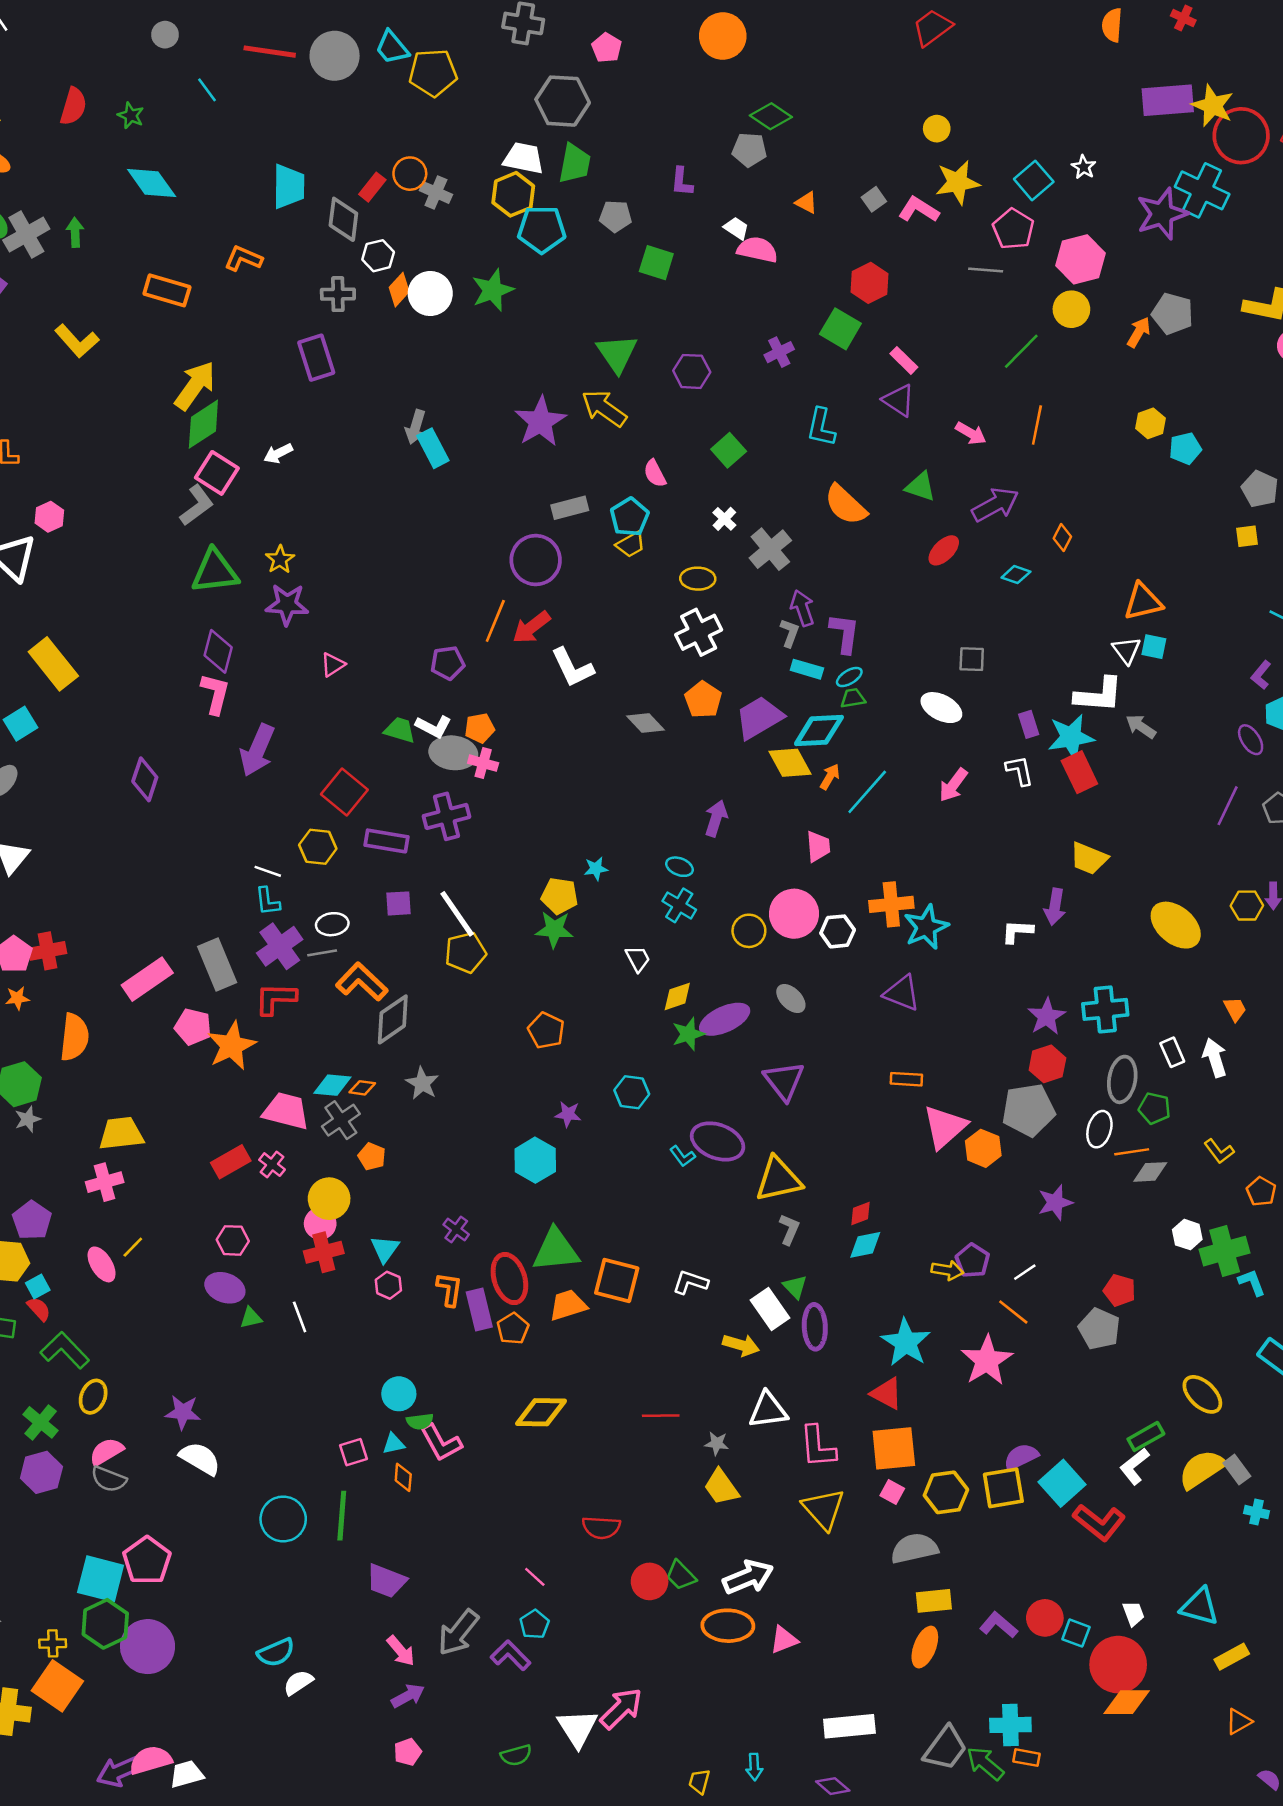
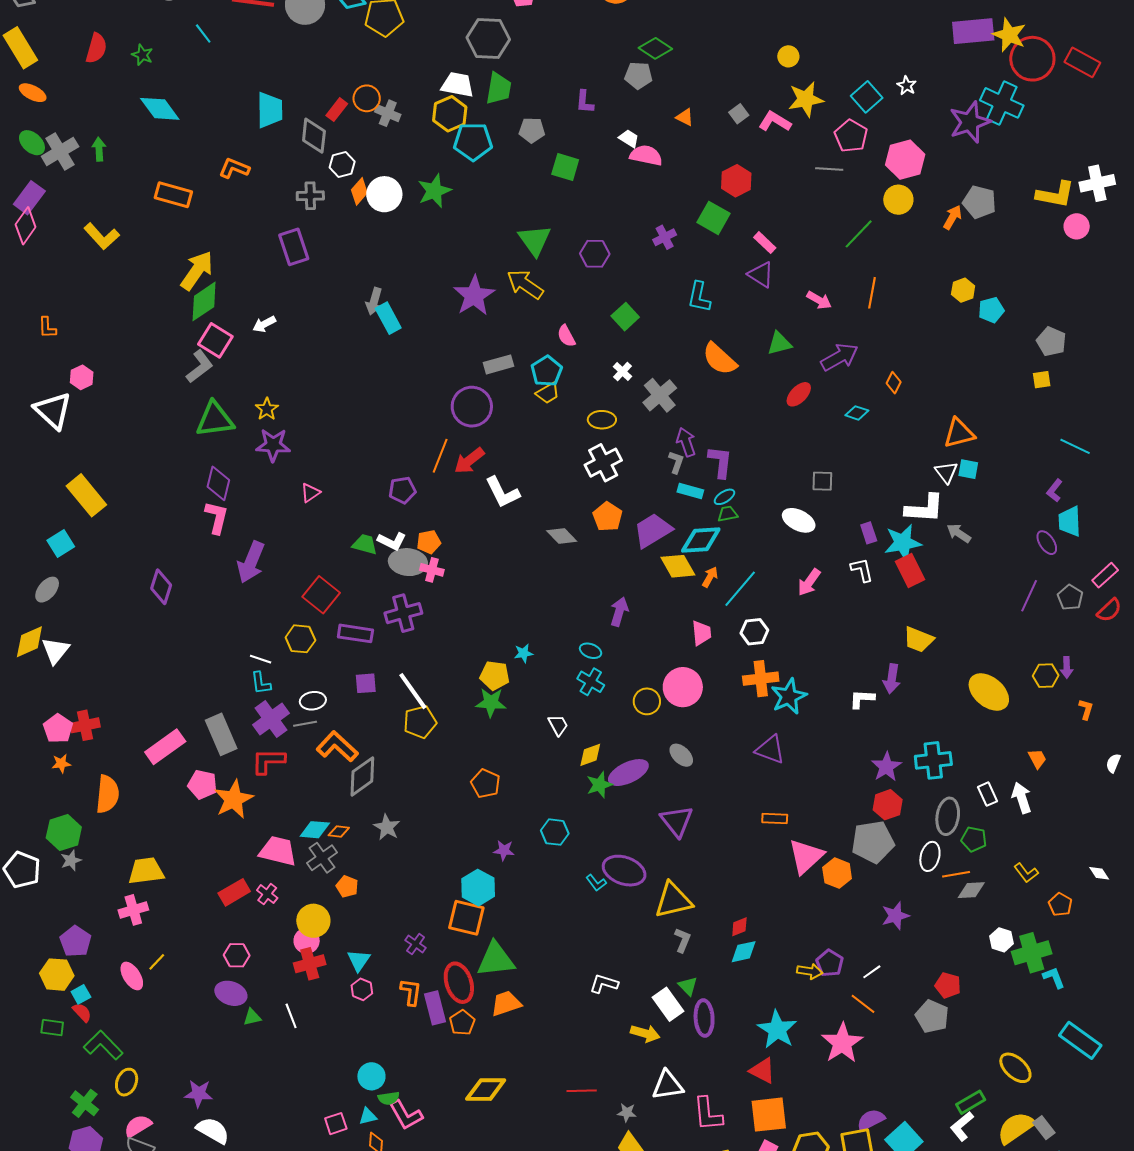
green triangle: (920, 487) -> (779, 343), turned -32
white hexagon: (838, 931) -> (754, 632), moved
orange square: (617, 1281) -> (466, 918), moved

